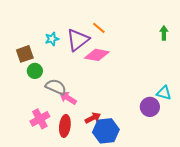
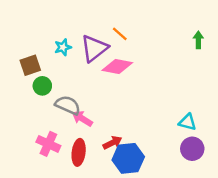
cyan triangle: (164, 93) -> (187, 122), moved
purple circle: (150, 107) -> (192, 149), moved
pink cross: (40, 119) -> (48, 144), turned -36

